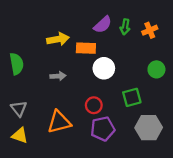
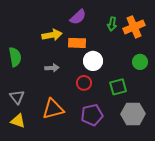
purple semicircle: (103, 25) -> (78, 17), moved
orange cross: (150, 30) -> (134, 27), size x1.5
red circle: (94, 105) -> (84, 83), moved

